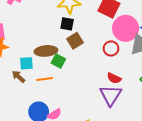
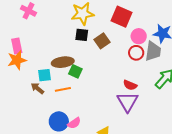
pink circle: (126, 28) -> (139, 36), size x0.6
brown square: (75, 41) -> (102, 41), moved
red circle: (111, 48) -> (136, 53), moved

